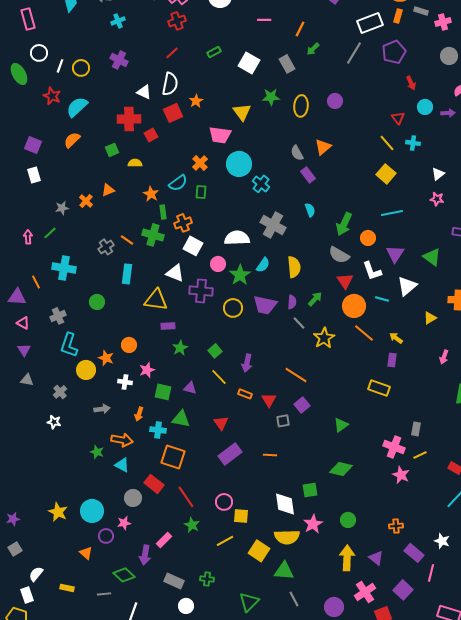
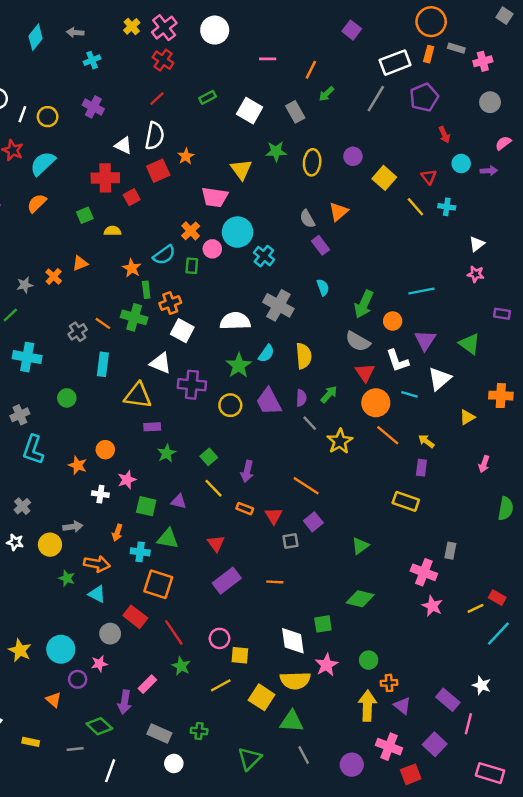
red cross: (177, 21) -> (163, 60), turned -36
yellow square: (386, 174) -> (384, 178), moved
pink circle: (218, 264) -> (212, 249), moved
purple trapezoid: (265, 305) -> (269, 402), turned 50
yellow circle: (86, 370) -> (50, 545), moved
yellow line: (420, 455) -> (476, 608), moved
orange cross: (396, 526) -> (389, 683), moved
pink cross: (365, 592) -> (389, 747), turned -35

